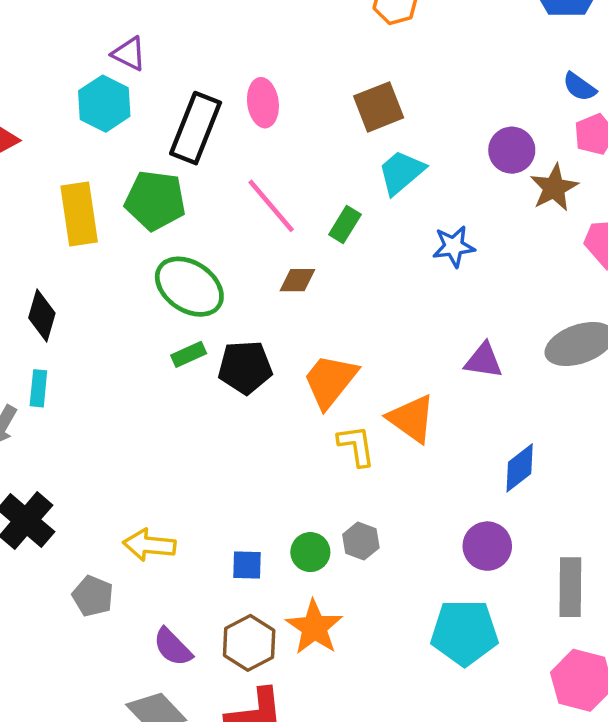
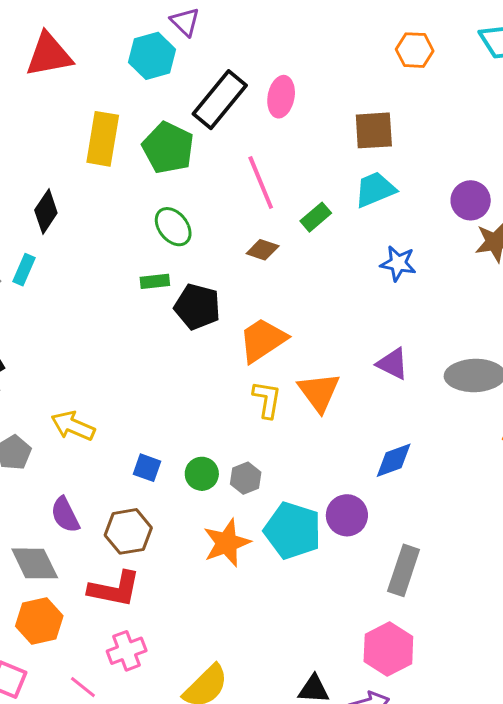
green ellipse: (189, 287) -> (173, 227), size x0.7
orange star: (314, 627) -> (227, 543), moved
cyan pentagon: (464, 632) -> (293, 531), moved

